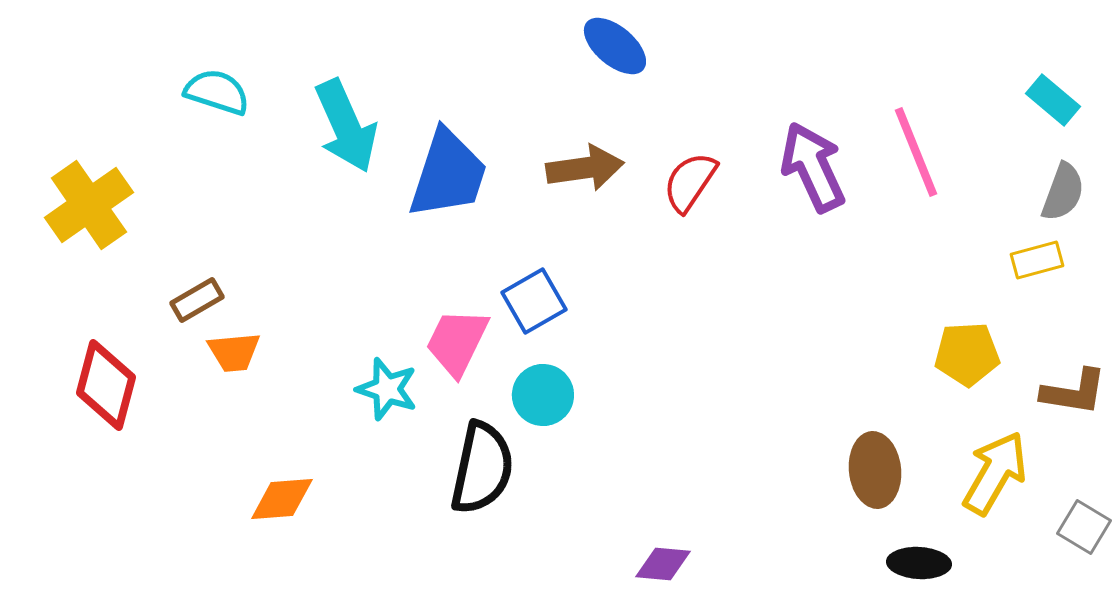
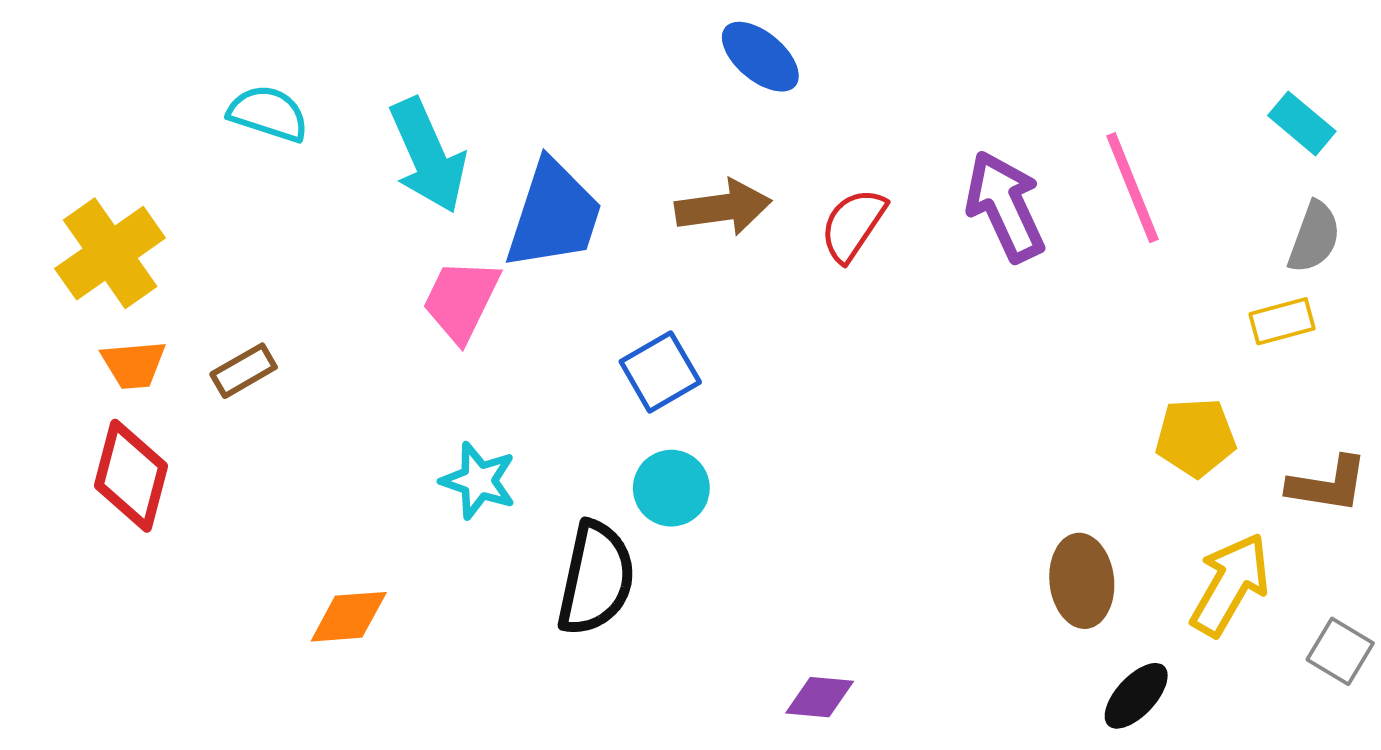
pink trapezoid: (457, 342) -> (461, 300), moved
orange trapezoid: (234, 352) -> (134, 364), moved
black ellipse: (919, 563) -> (1136, 696), turned -50

